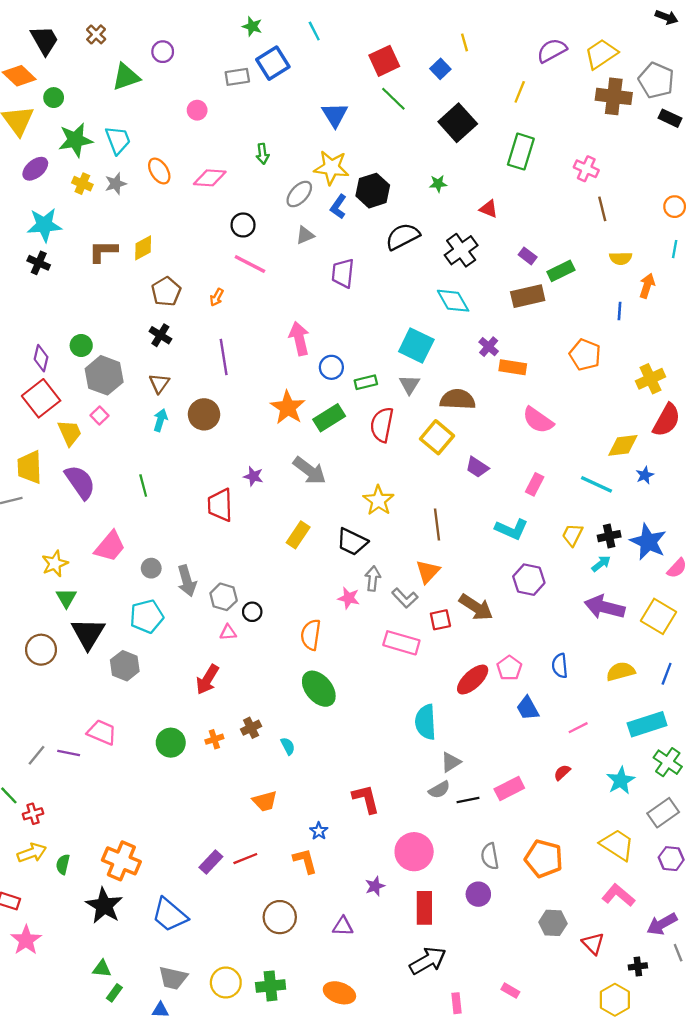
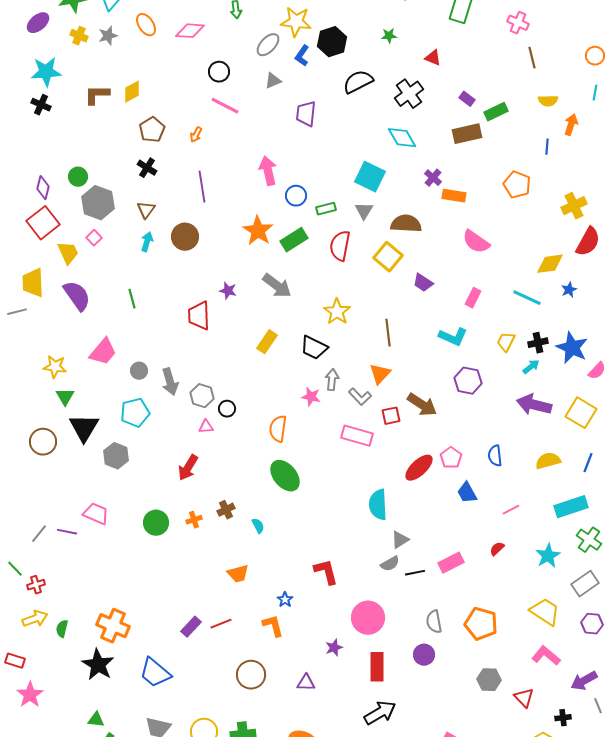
yellow star: (55, 564) -> (55, 367), turned 30

